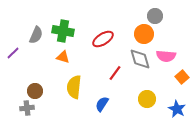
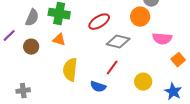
gray diamond: (140, 59) -> (118, 42), moved, turned -60
red line: (115, 73) -> (112, 68), moved
brown circle: (35, 91) -> (31, 47), moved
blue semicircle: (102, 104) -> (98, 87), turned -105

